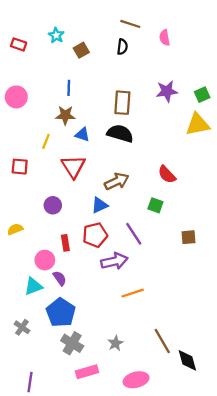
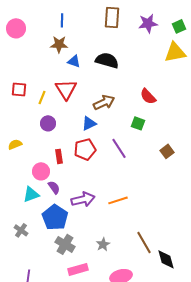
brown rectangle: (122, 103) -> (112, 17), moved
yellow line: (46, 141) -> (42, 97), moved
brown square: (189, 237) -> (167, 151), turned -32
purple arrow: (114, 261) -> (83, 199), moved

